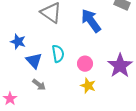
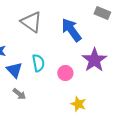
purple star: (120, 66) -> (94, 60), moved
yellow star: (88, 86) -> (78, 104), moved

